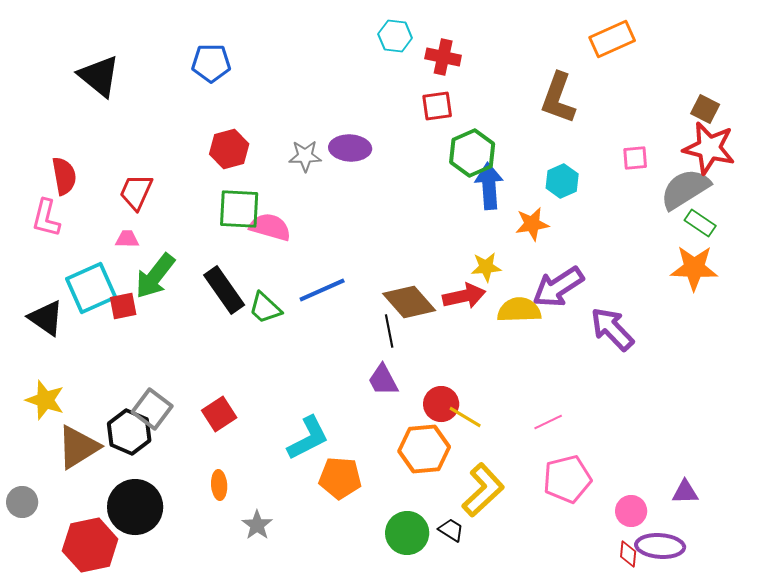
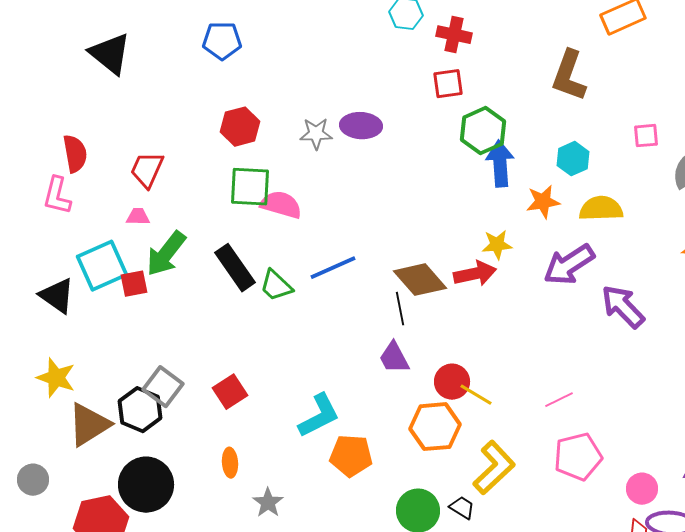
yellow semicircle: (519, 310) -> (601, 209), moved

